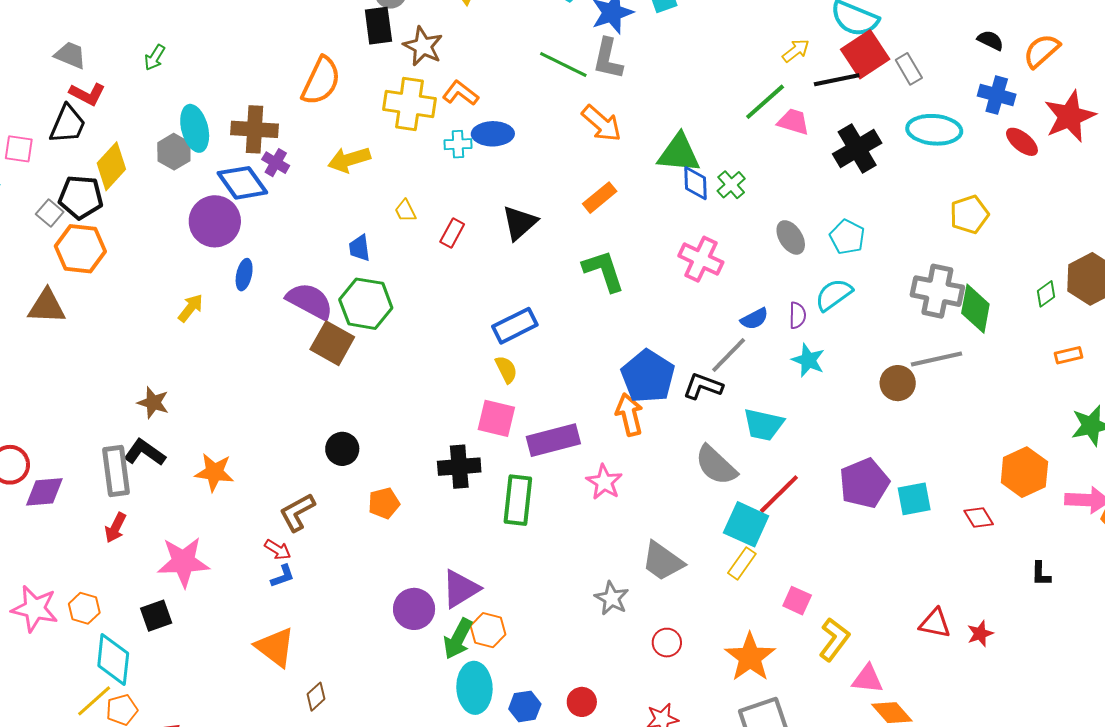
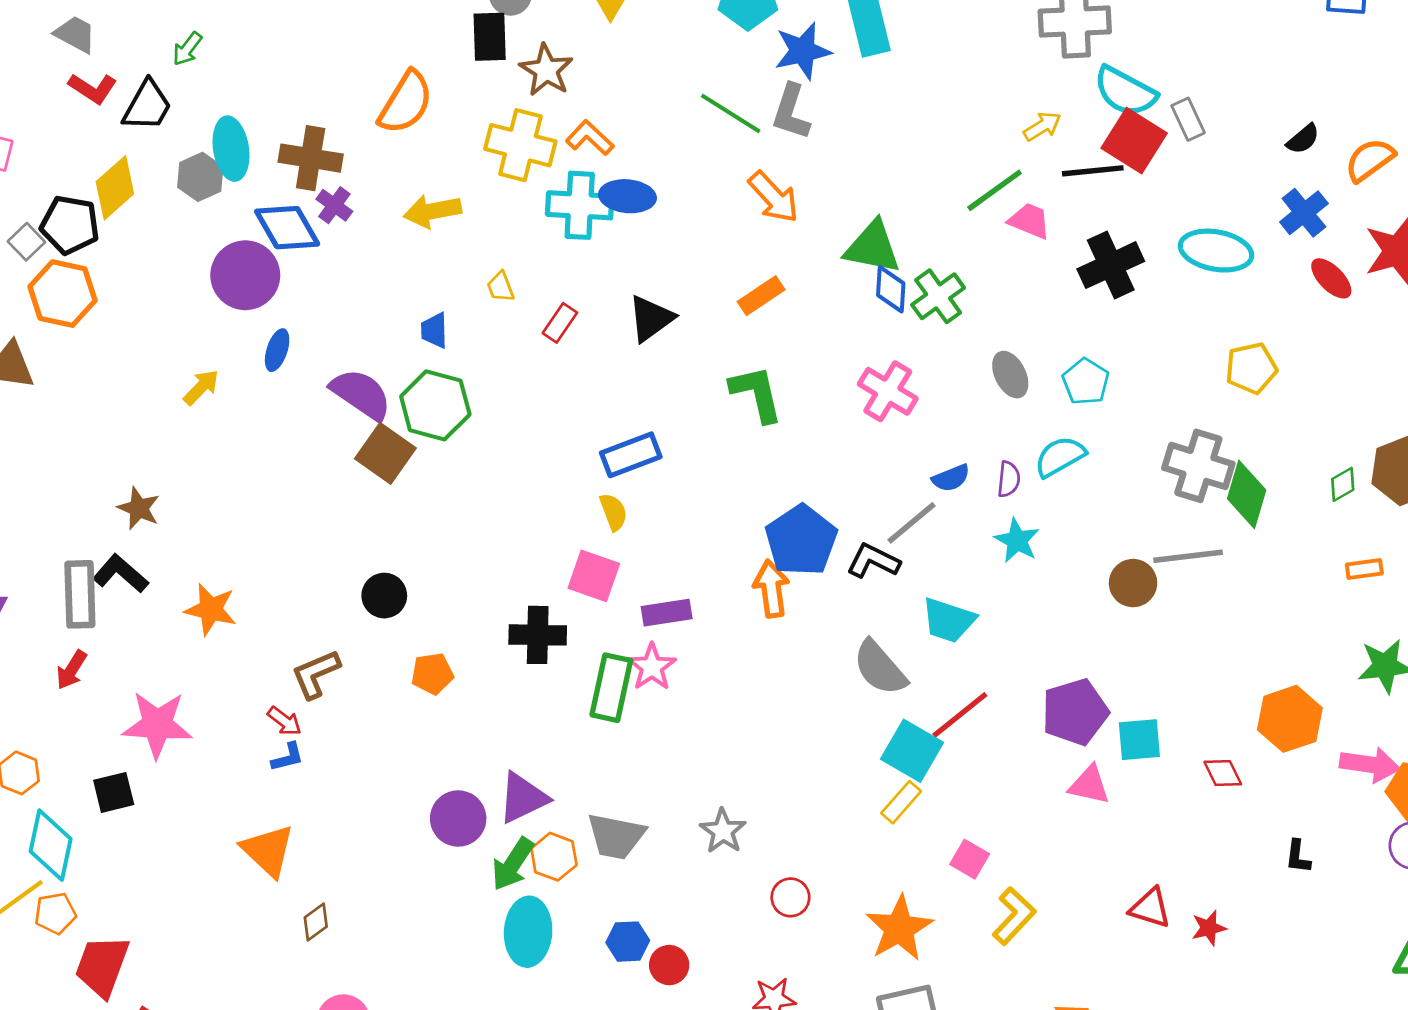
black semicircle: (990, 40) -> (1303, 139), turned 108
red square: (865, 54) -> (1134, 141), turned -30
gray rectangle: (909, 69) -> (1188, 119), moved
blue cross: (997, 95) -> (1304, 213), turned 30
black trapezoid: (68, 124) -> (147, 106), moved
cyan cross: (458, 144) -> (580, 205), size x1.8
green cross: (731, 185) -> (938, 296), size x1.4
purple rectangle: (553, 440) -> (667, 613), size x0.7
pink star: (604, 482) -> (652, 667), moved
gray trapezoid: (663, 561) -> (616, 836), moved, turned -30
pink triangle: (868, 679) -> (1089, 785), moved
blue hexagon: (525, 706) -> (628, 942), moved

